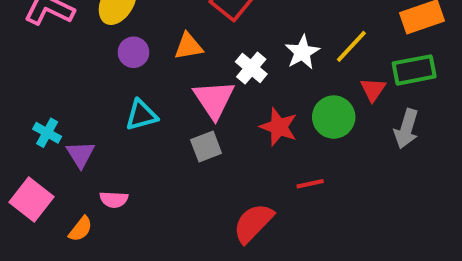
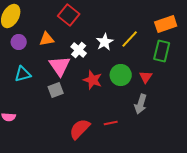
green rectangle: (414, 70) -> (162, 51), turned -65
red triangle: (373, 90) -> (146, 77), moved
gray arrow: (406, 129) -> (141, 104), moved
red line: (310, 184) -> (111, 123), moved

